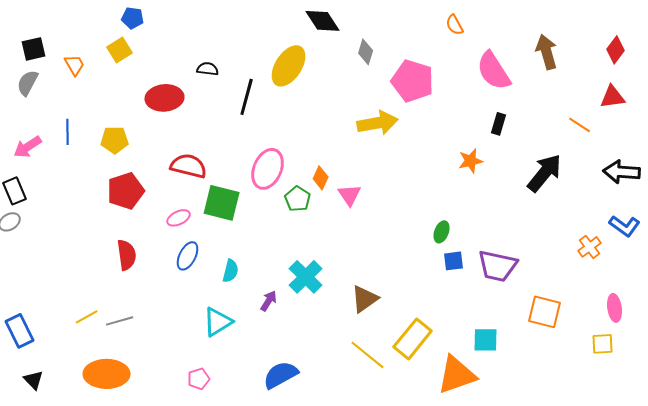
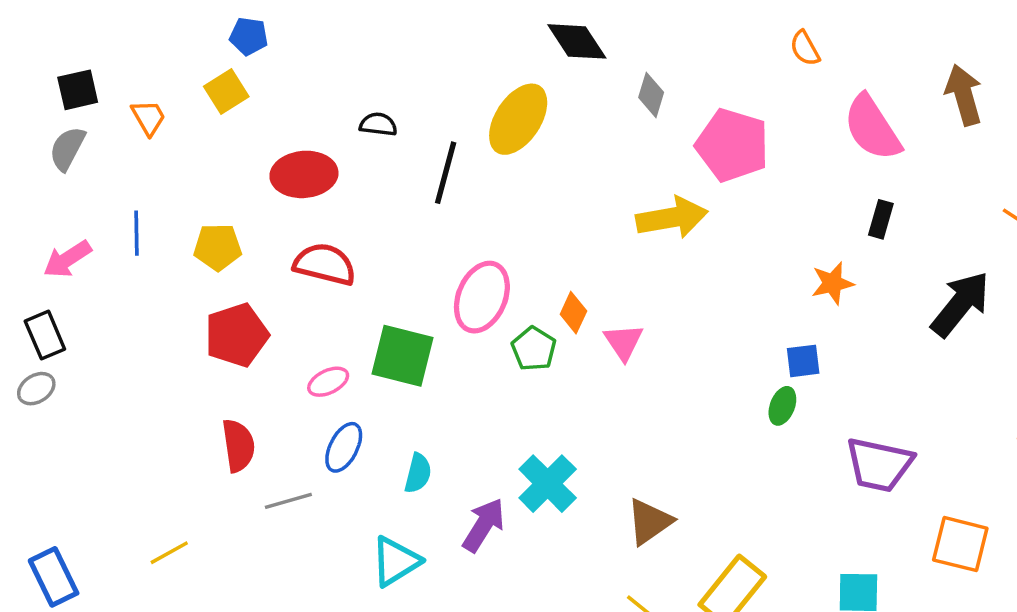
red semicircle: (189, 166) -> (325, 264), moved
blue square: (454, 261) -> (803, 361), moved
purple arrow: (269, 301) -> (484, 525), size x1.5
gray line: (120, 321) -> (288, 501), moved

